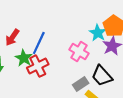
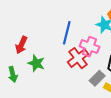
blue line: (39, 43) -> (67, 33), moved
red cross: (38, 66) -> (78, 58), moved

